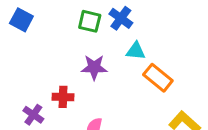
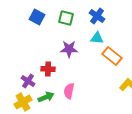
blue cross: (121, 18) -> (97, 16), moved
blue square: (21, 20) -> (37, 17), moved

